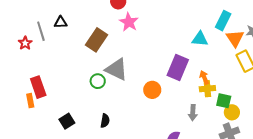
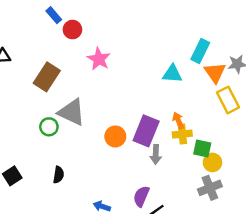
pink star: (129, 22) -> (99, 59), moved
purple rectangle: (178, 68) -> (146, 131), moved
gray arrow: (193, 113) -> (156, 154), moved

